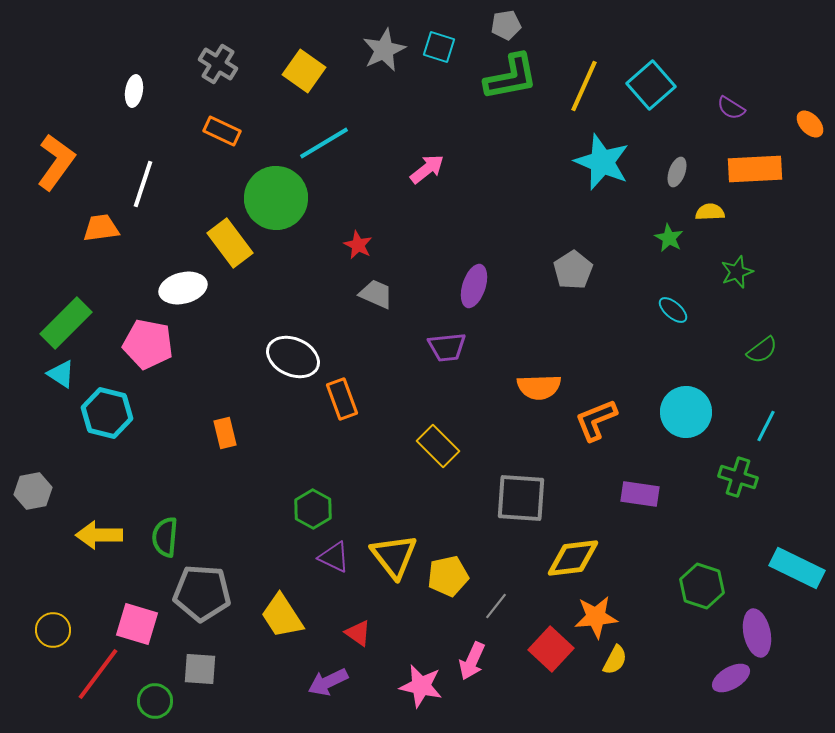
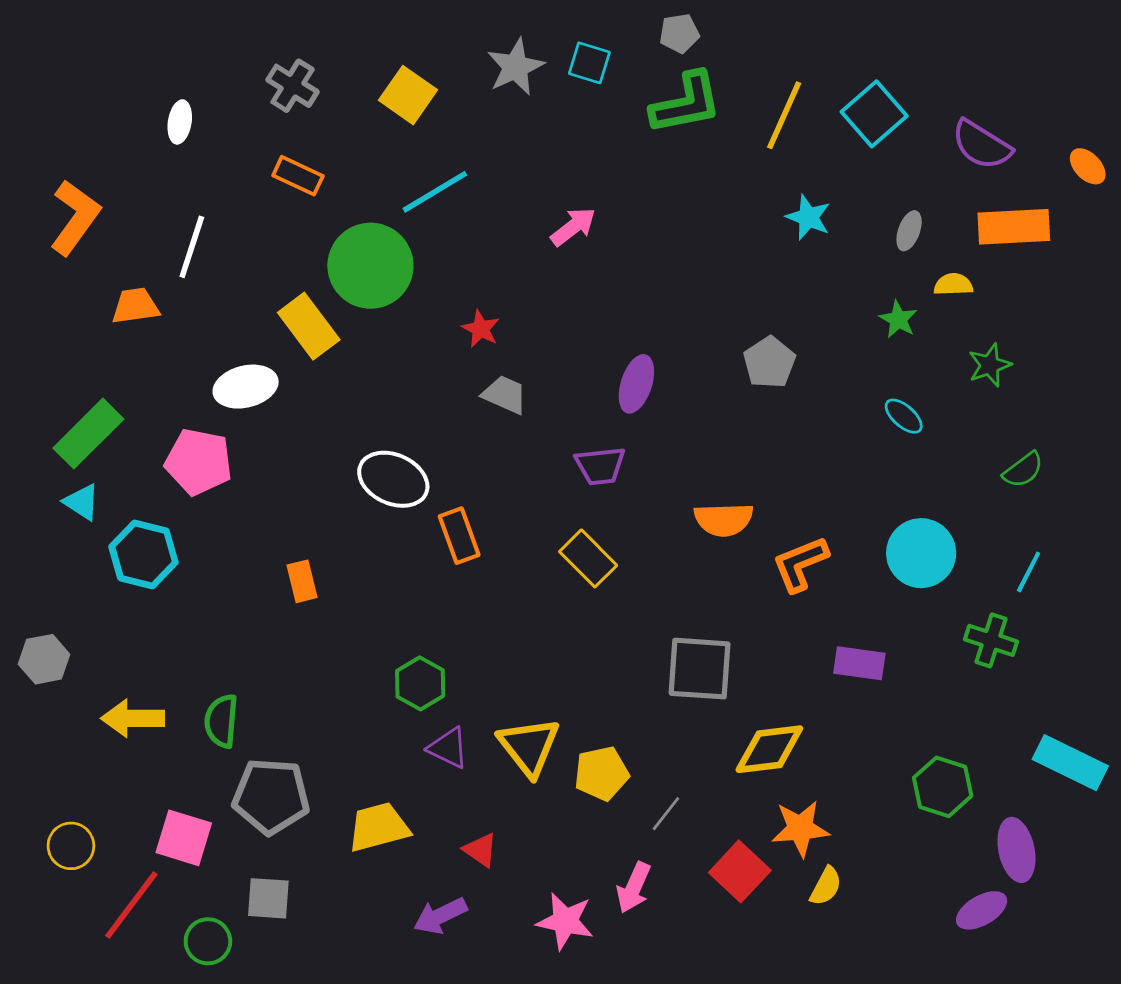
purple semicircle: (731, 108) -> (982, 145), size x1.6
cyan star: (602, 162) -> (808, 217), size x0.6
yellow rectangle: (438, 446) -> (588, 558), moved
yellow trapezoid: (282, 616) -> (379, 827), turned 108

